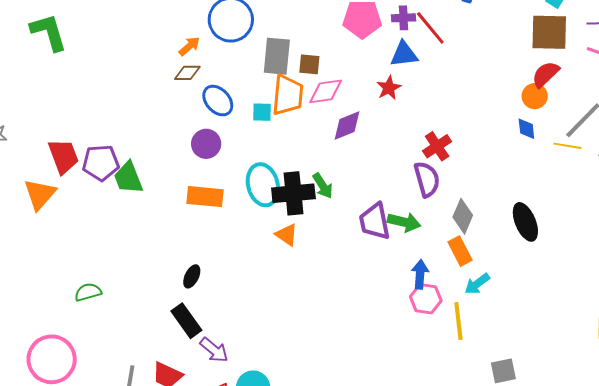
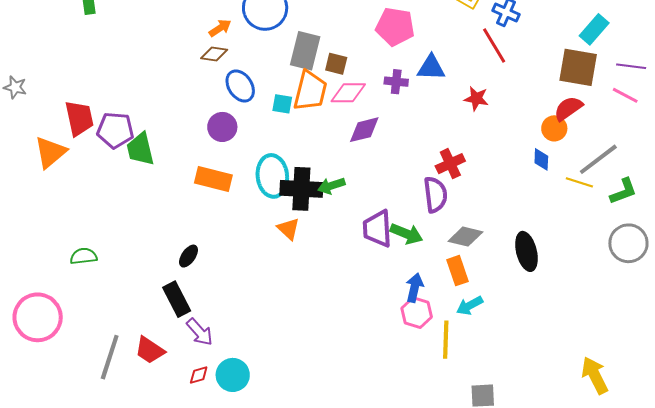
purple cross: (403, 18) -> (396, 82), moved
red line: (430, 28) -> (494, 46), moved
red star: (389, 88) -> (476, 99), moved, turned 30
green arrow: (323, 186) -> (331, 186), turned 96
gray diamond: (463, 216) -> (465, 237), turned 72

